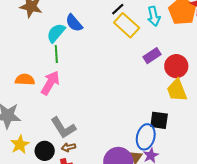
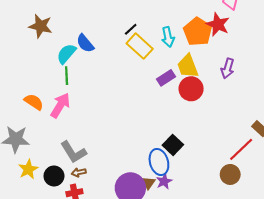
orange semicircle: (25, 80) -> (34, 102), turned 30
yellow trapezoid: (177, 90) -> (188, 66), moved
black square: (159, 120) -> (173, 145), turned 36
blue ellipse: (146, 137) -> (159, 162), turned -30

